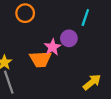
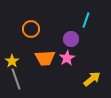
orange circle: (25, 13) -> (31, 29), moved
pink star: (53, 47) -> (67, 58), moved

